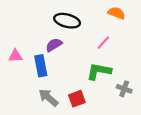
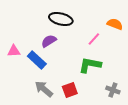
orange semicircle: (116, 13) -> (115, 24), moved
blue rectangle: (41, 66) -> (37, 60), turned -36
gray cross: (124, 89) -> (113, 90), moved

